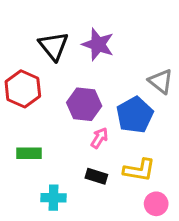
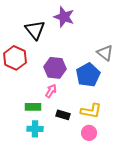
purple star: (98, 44) -> (64, 17), moved
pink arrow: (99, 138) -> (51, 91), moved
green rectangle: (29, 153) -> (33, 107), moved
pink circle: (156, 204) -> (89, 133), moved

